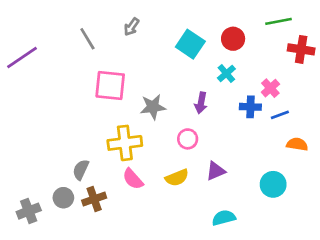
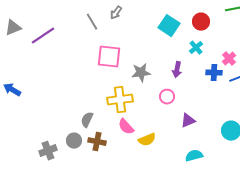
gray arrow: (132, 27) -> (116, 13), moved
yellow semicircle: (177, 178) -> (147, 140), moved
brown cross: (94, 199) -> (97, 142), turned 30

